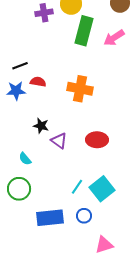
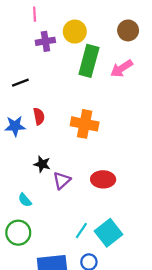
black line: (20, 66) -> (20, 83), moved
red semicircle: (38, 82) -> (39, 116), turned 70
purple triangle: (59, 141) -> (62, 180), turned 42

